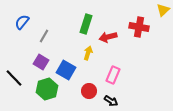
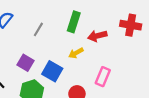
gray line: (44, 36) -> (38, 29), moved
yellow arrow: (88, 53) -> (76, 53), turned -136

